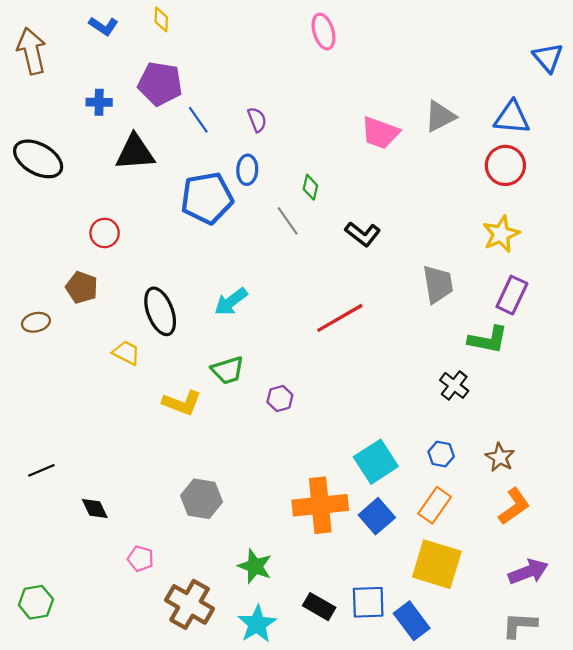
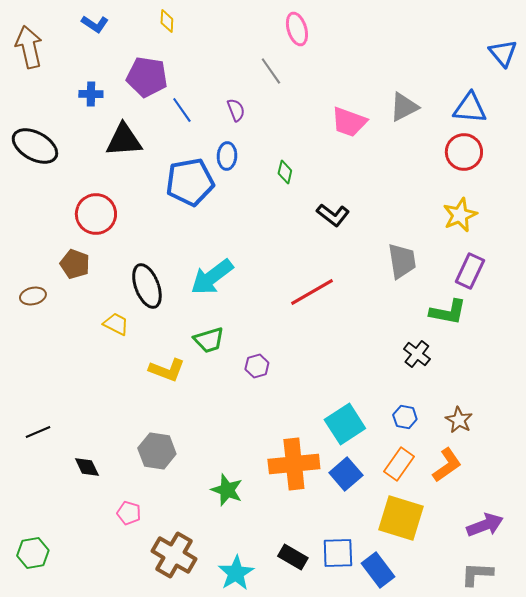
yellow diamond: (161, 19) -> (167, 21), moved
gray line: (288, 221) -> (271, 71), moved
red circle: (105, 233) -> (96, 214), size x1.5
cyan arrow: (231, 302) -> (212, 277), size x1.4
gray hexagon: (201, 499) -> (157, 451), moved
orange L-shape: (514, 506) -> (447, 465), moved
green star: (255, 566) -> (227, 490), moved

